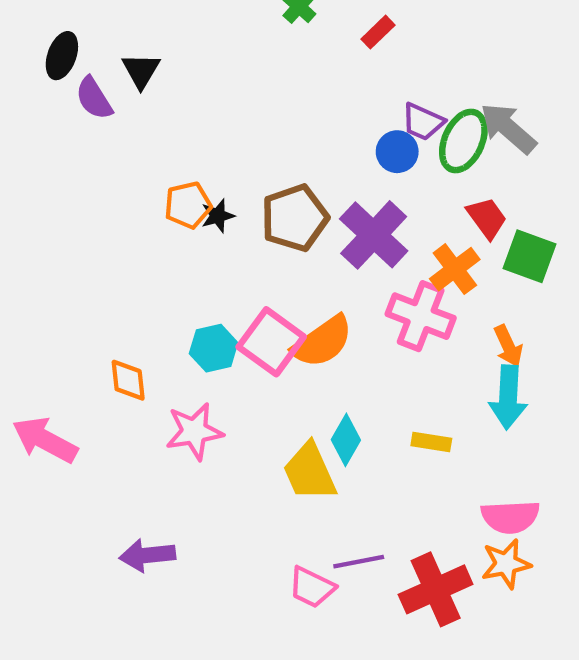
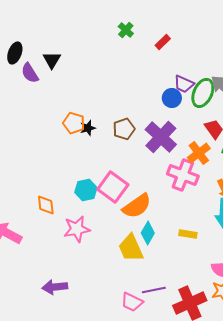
orange pentagon: (188, 205) -> (74, 123), turned 30
brown pentagon: (295, 218) -> (124, 129), size x0.7
orange semicircle: (322, 342) -> (137, 206), moved

